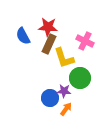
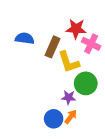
red star: (48, 27) -> (76, 29), moved
blue semicircle: (23, 36) -> (25, 38), turned 126
blue circle: (50, 98) -> (54, 119), moved

